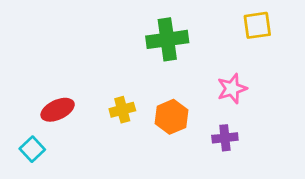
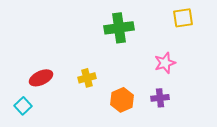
orange hexagon: (171, 117) -> (122, 100), moved

